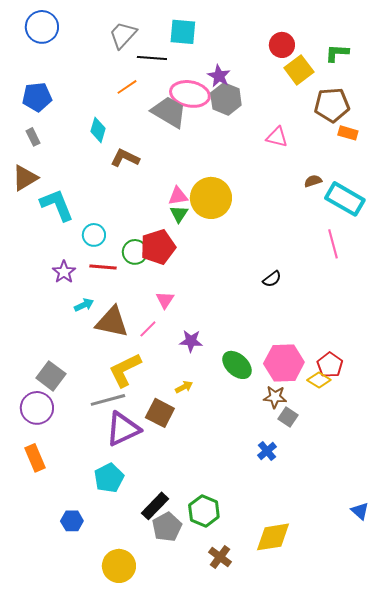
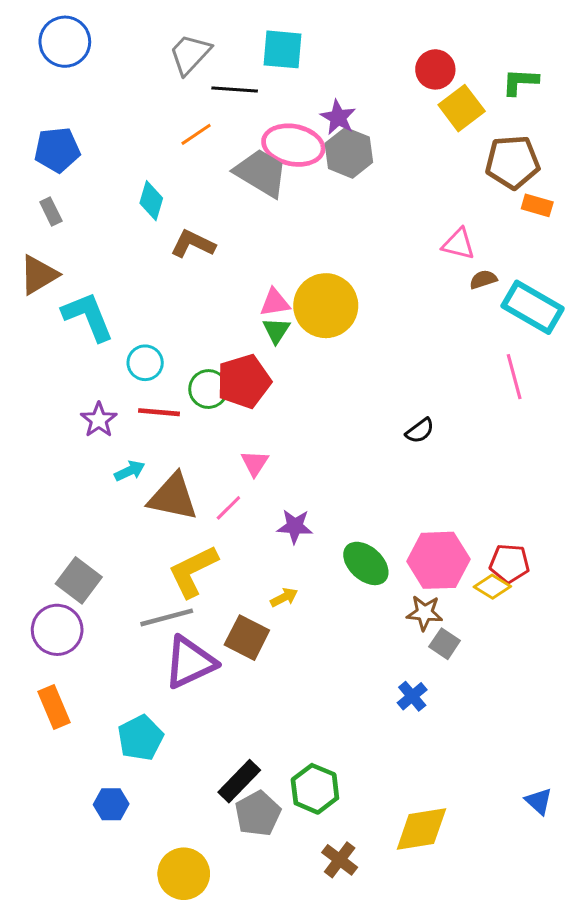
pink triangle: (277, 137) -> (458, 244), moved
red pentagon: (330, 365) -> (509, 563), turned -30
cyan pentagon: (109, 478) -> (140, 738), moved
blue triangle: (360, 511) -> (539, 801), moved

